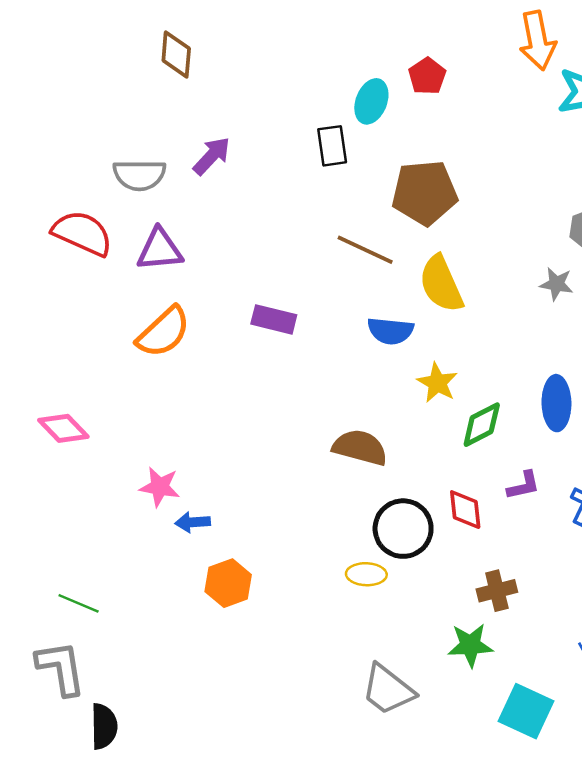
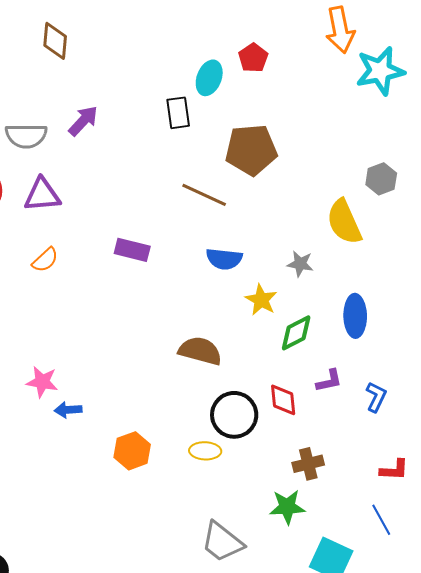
yellow semicircle: (441, 284) -> (344, 222), moved
gray star: (556, 284) -> (300, 264), moved
orange semicircle: (164, 332) -> (45, 260), size x0.6
orange hexagon: (228, 583) -> (132, 451), moved

